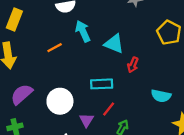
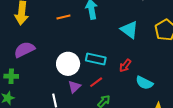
cyan triangle: (114, 44) -> (129, 30), moved
red arrow: (133, 65) -> (125, 65), moved
white circle: (60, 101) -> (68, 64), moved

